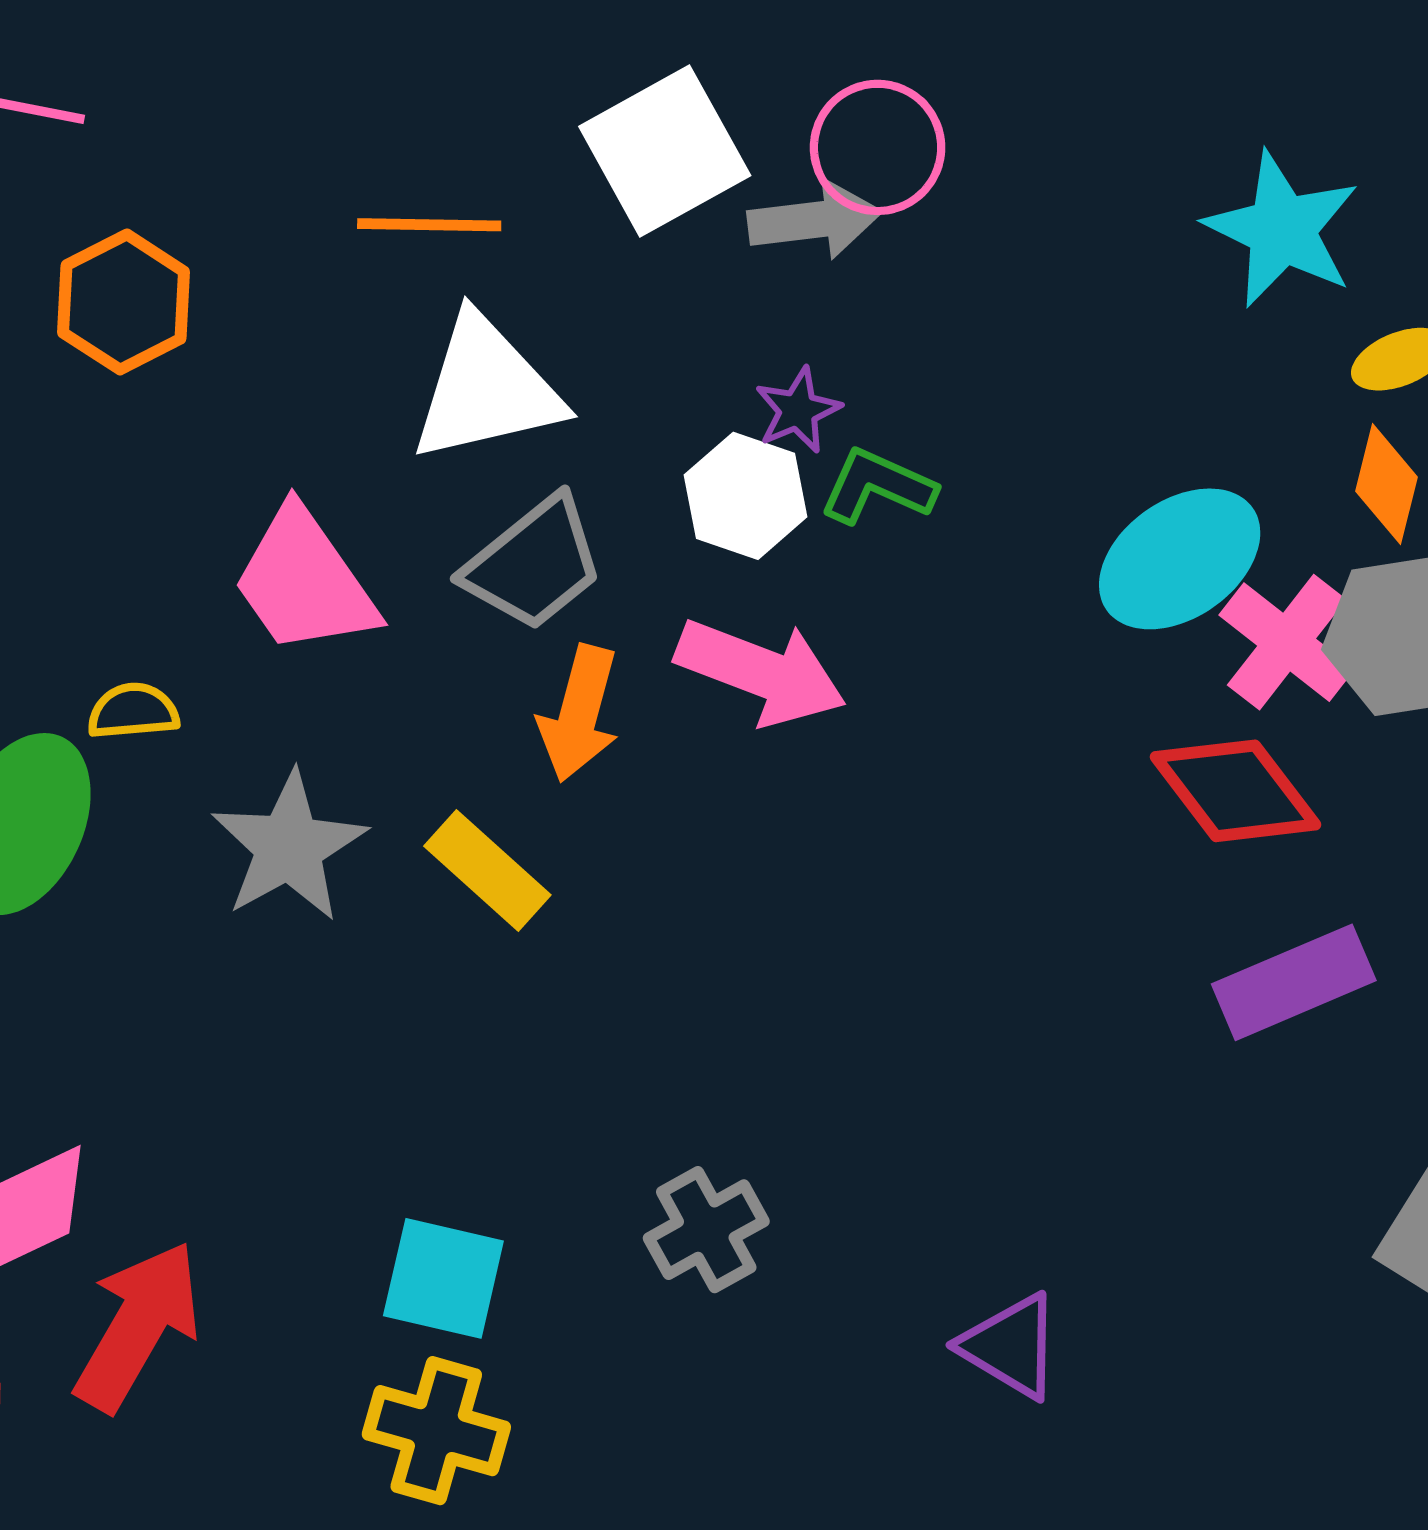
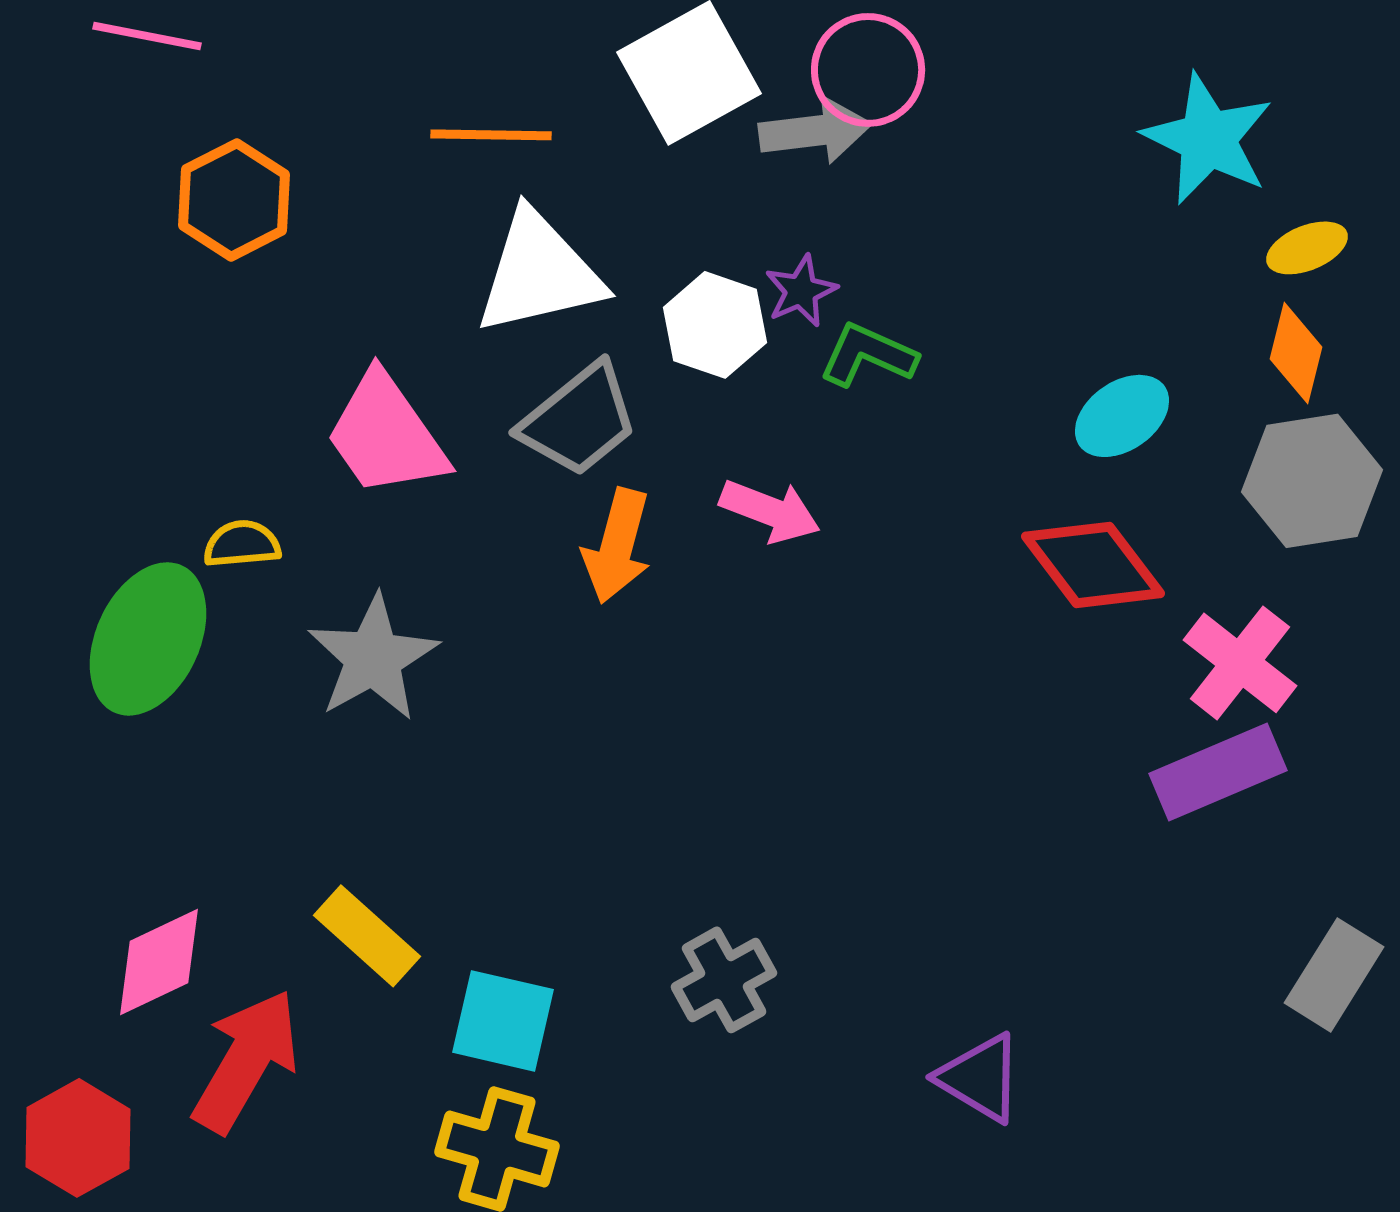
white hexagon: (746, 496) -> (715, 325), moved
cyan ellipse: (1180, 559) -> (1122, 416), size x0.7
pink cross: (1287, 642) -> (1240, 663), moved
pink arrow: (761, 672) -> (770, 511), size x0.7
red diamond: (1235, 791) -> (1093, 565), moved
yellow rectangle: (487, 870) -> (367, 936), moved

